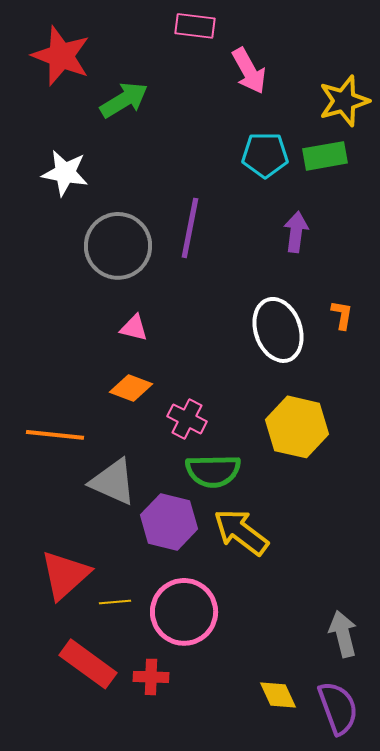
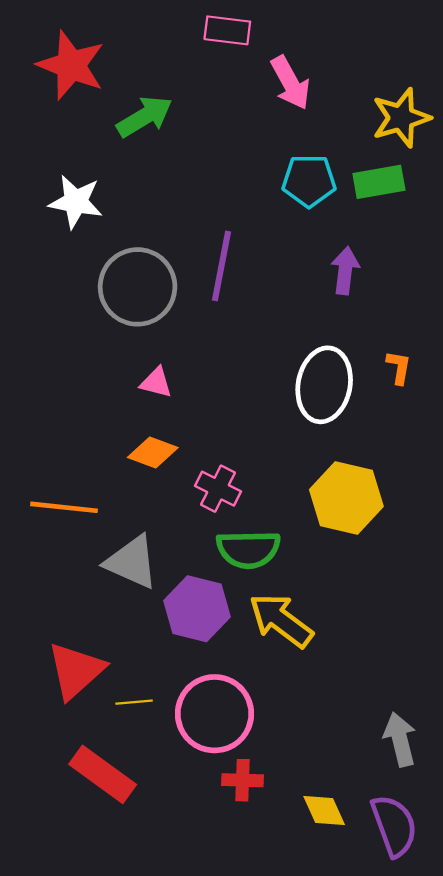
white ellipse: (278, 330) -> (324, 385), turned 30
red cross: (151, 677) -> (242, 780), moved

